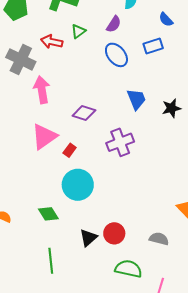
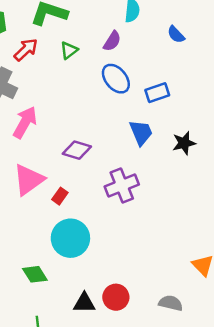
red arrow: (52, 42) -> (26, 50), moved, turned 125
blue rectangle: (153, 46) -> (157, 93), moved
pink arrow: (42, 90) -> (25, 122), turned 40
black triangle: (88, 238) -> (84, 303), turned 42

